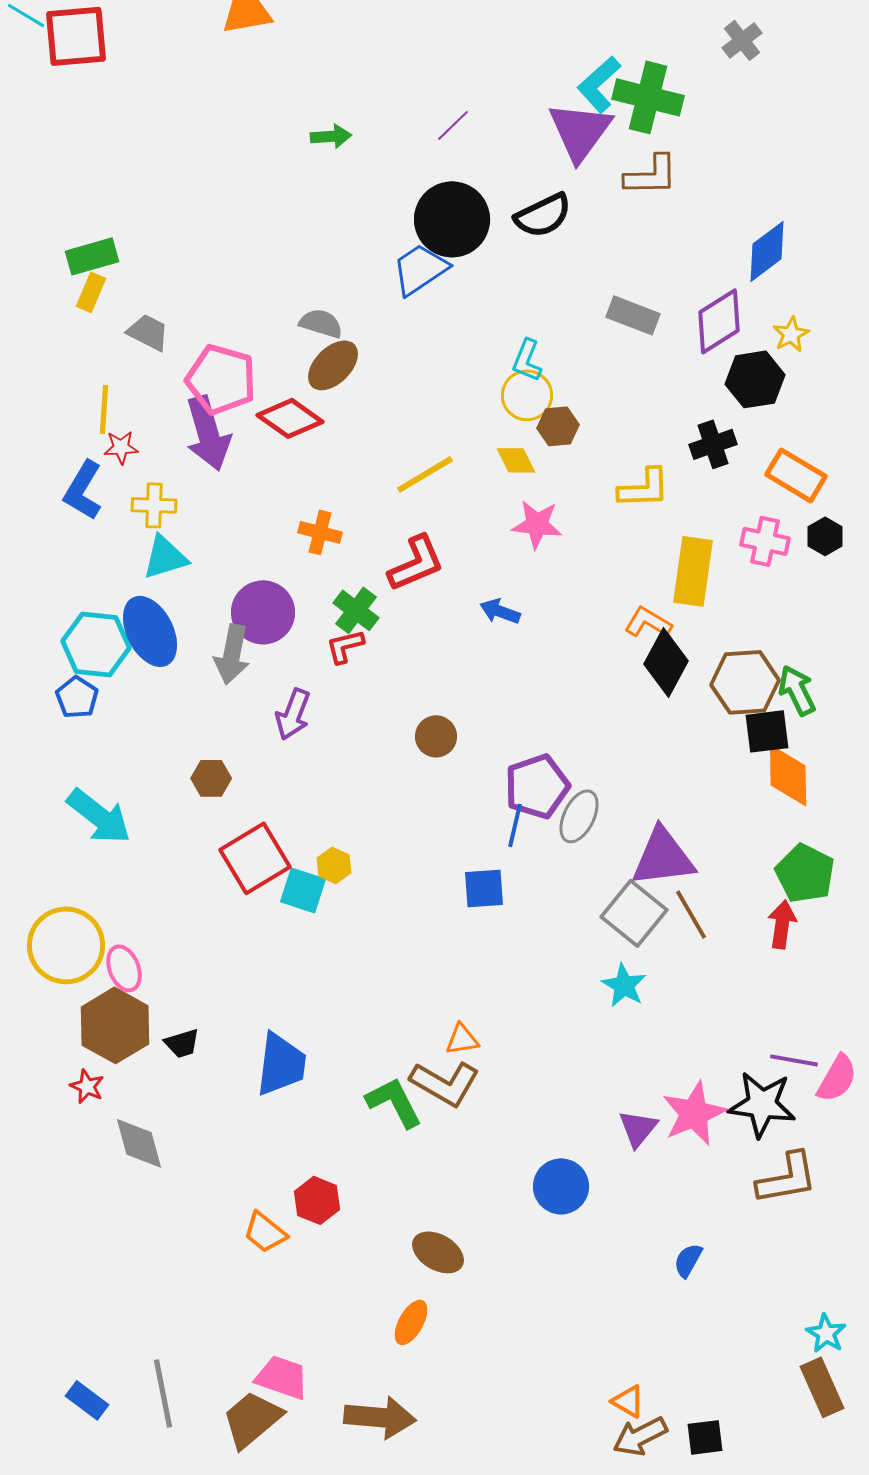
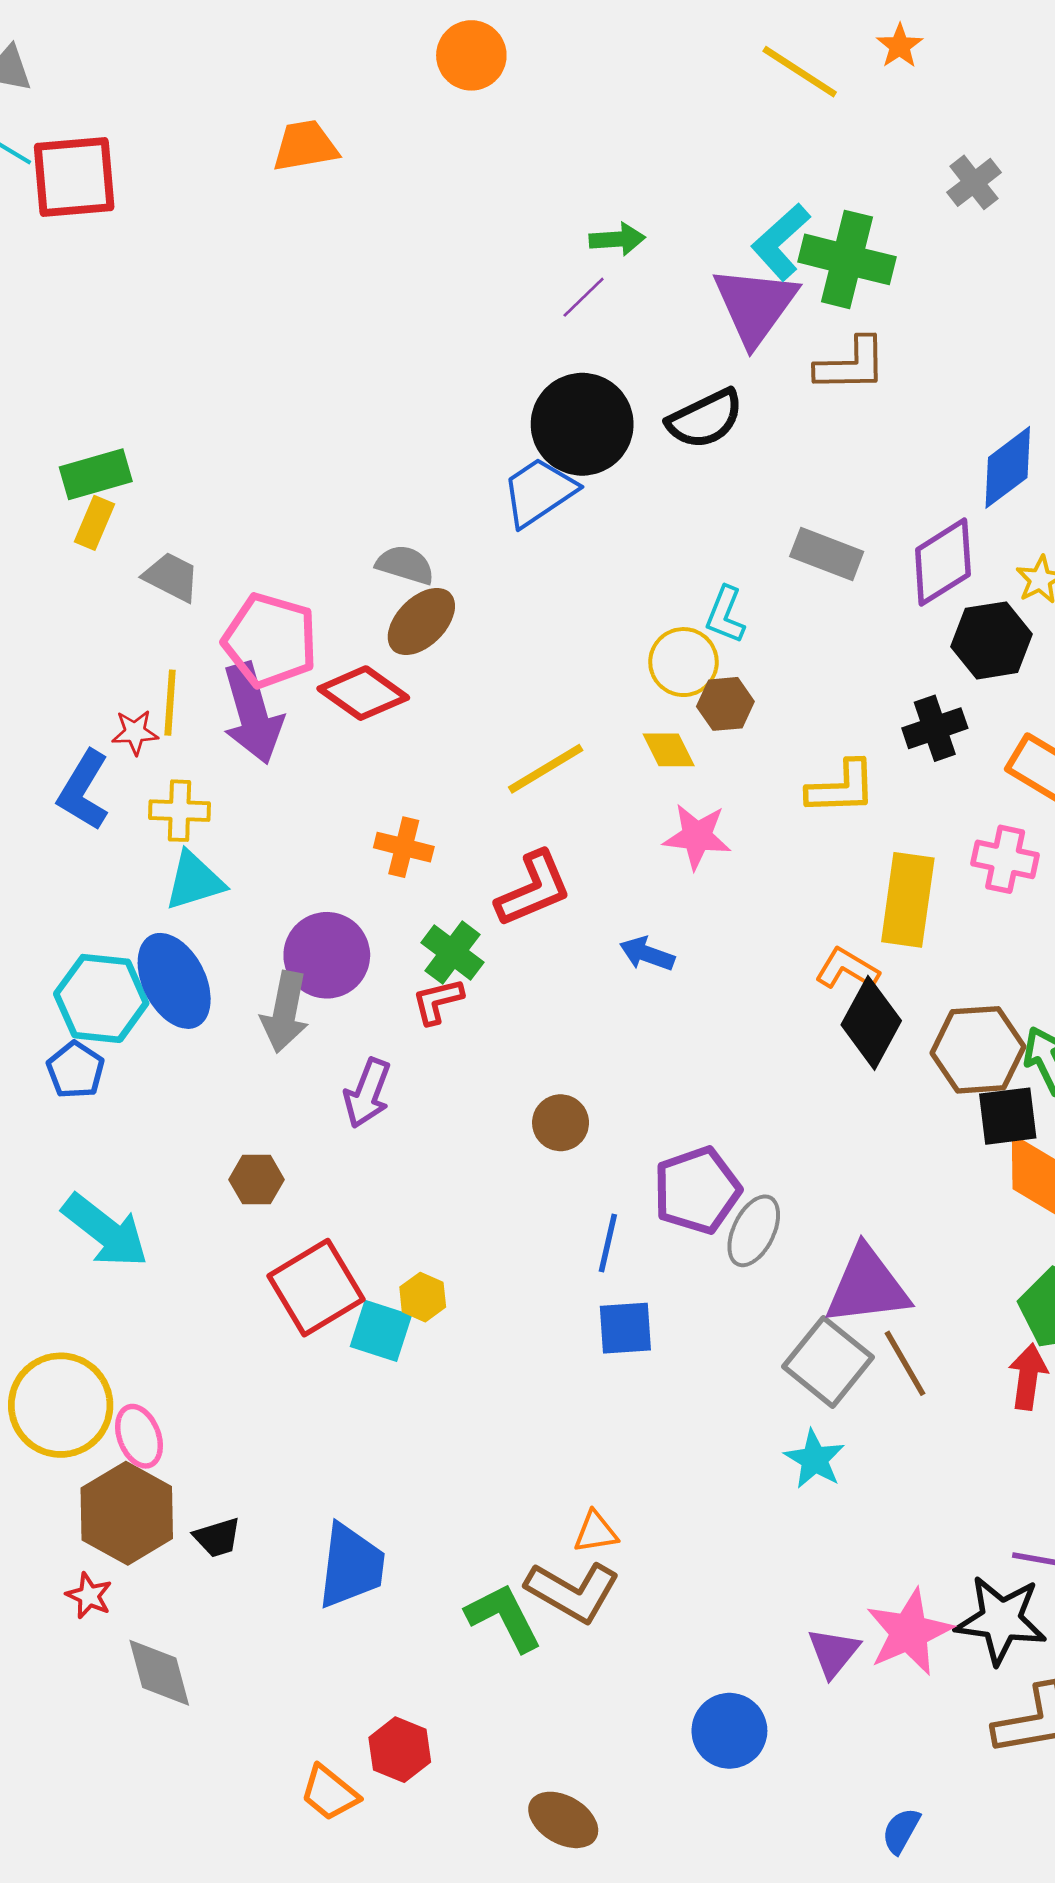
green arrow: (331, 136) -> (617, 239), moved
cyan L-shape: (527, 360) -> (725, 615), moved
yellow line: (104, 409) -> (170, 703), moved
blue line: (515, 825) -> (608, 1243), moved

